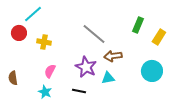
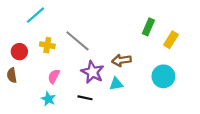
red circle: (19, 33) -> (19, 52), moved
gray line: (94, 34) -> (77, 41), moved
brown semicircle: (13, 78) -> (12, 75), moved

